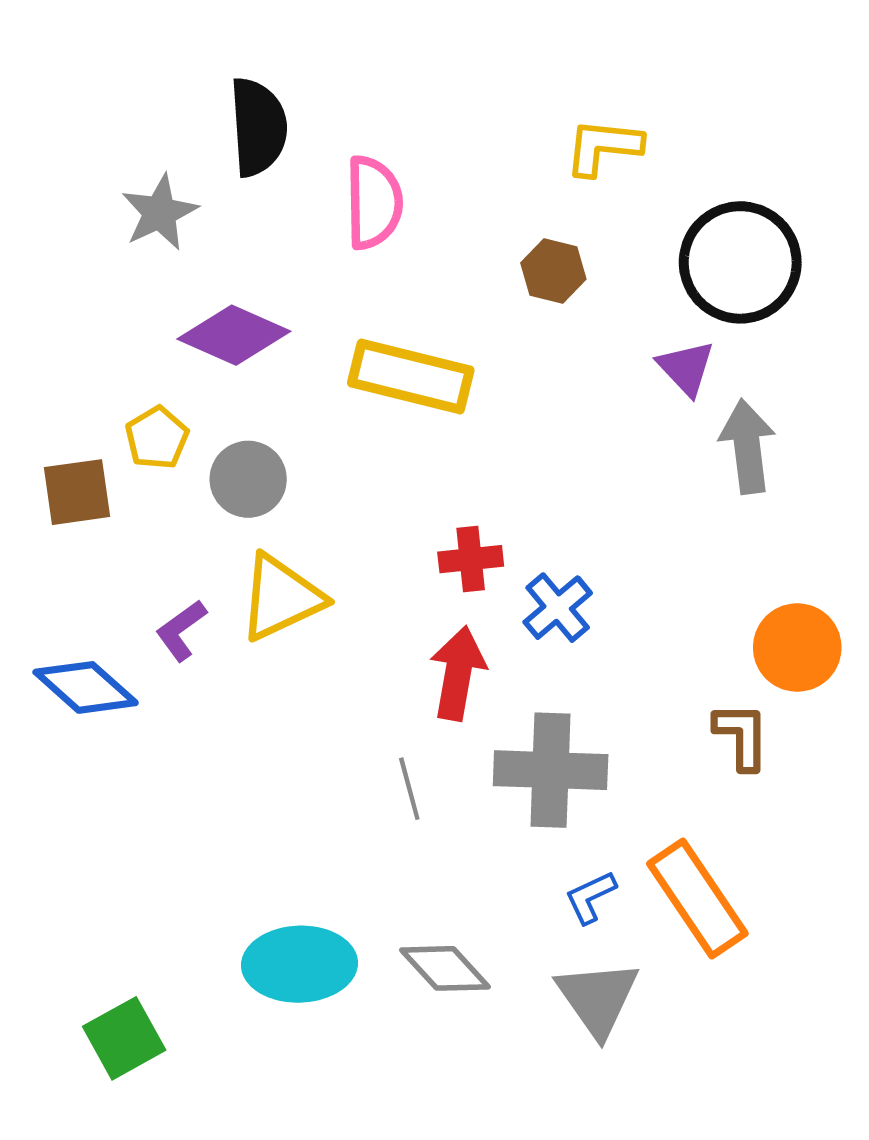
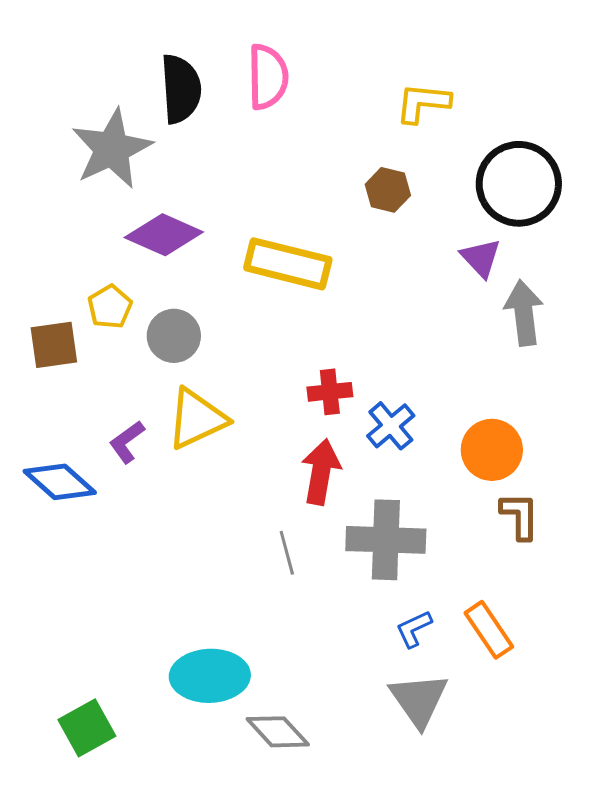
pink semicircle: (374, 203) -> (268, 77), moved
gray star: (160, 213) -> (112, 149), size x1.5
orange circle: (797, 647) -> (492, 450), moved
orange rectangle: (697, 899) -> (489, 630), size x0.7
gray diamond: (445, 968) -> (278, 732), moved

